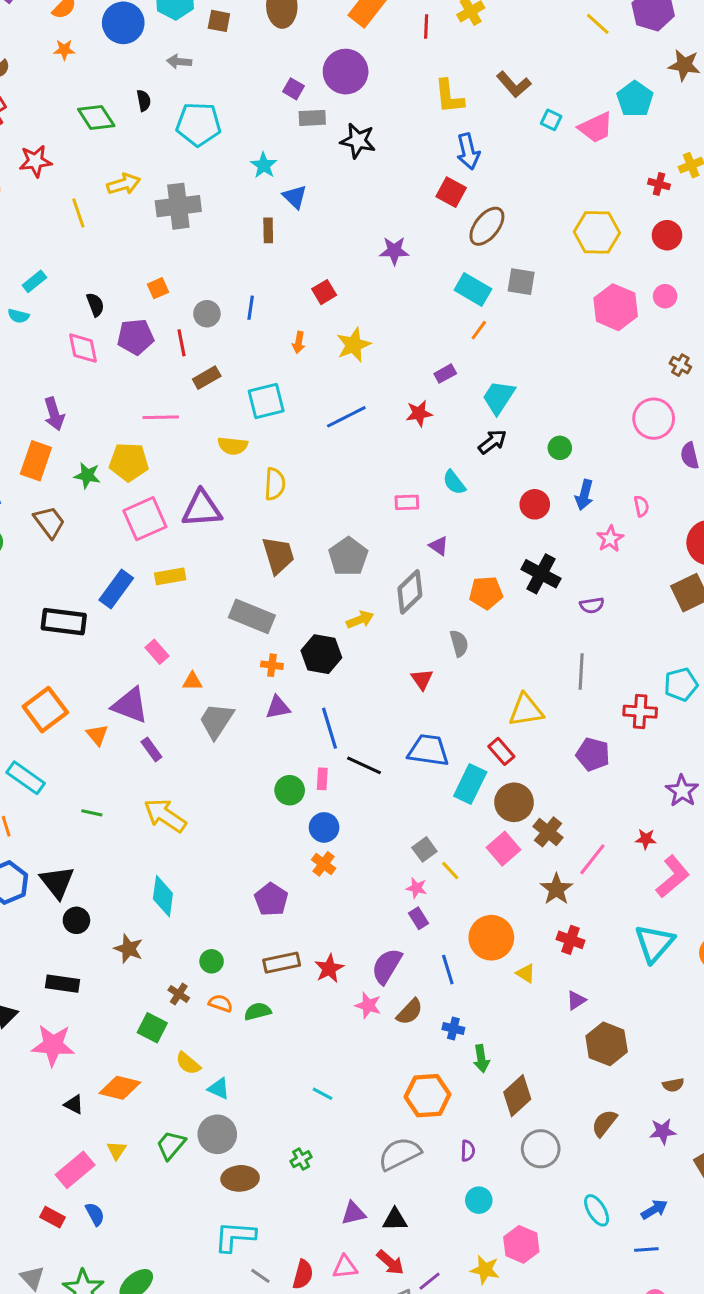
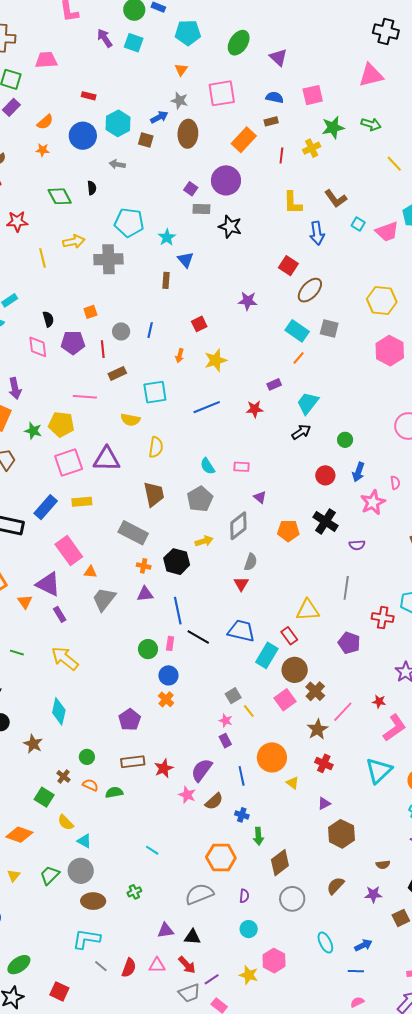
cyan pentagon: (199, 124) -> (129, 223), moved
blue arrow: (468, 151) -> (317, 233), moved
cyan semicircle: (454, 482) -> (208, 466), moved
pink star: (610, 539) -> (373, 502), size x1.4
gray semicircle: (459, 643) -> (251, 562), moved, turned 30
pink rectangle: (157, 652) -> (69, 551), size x1.8

